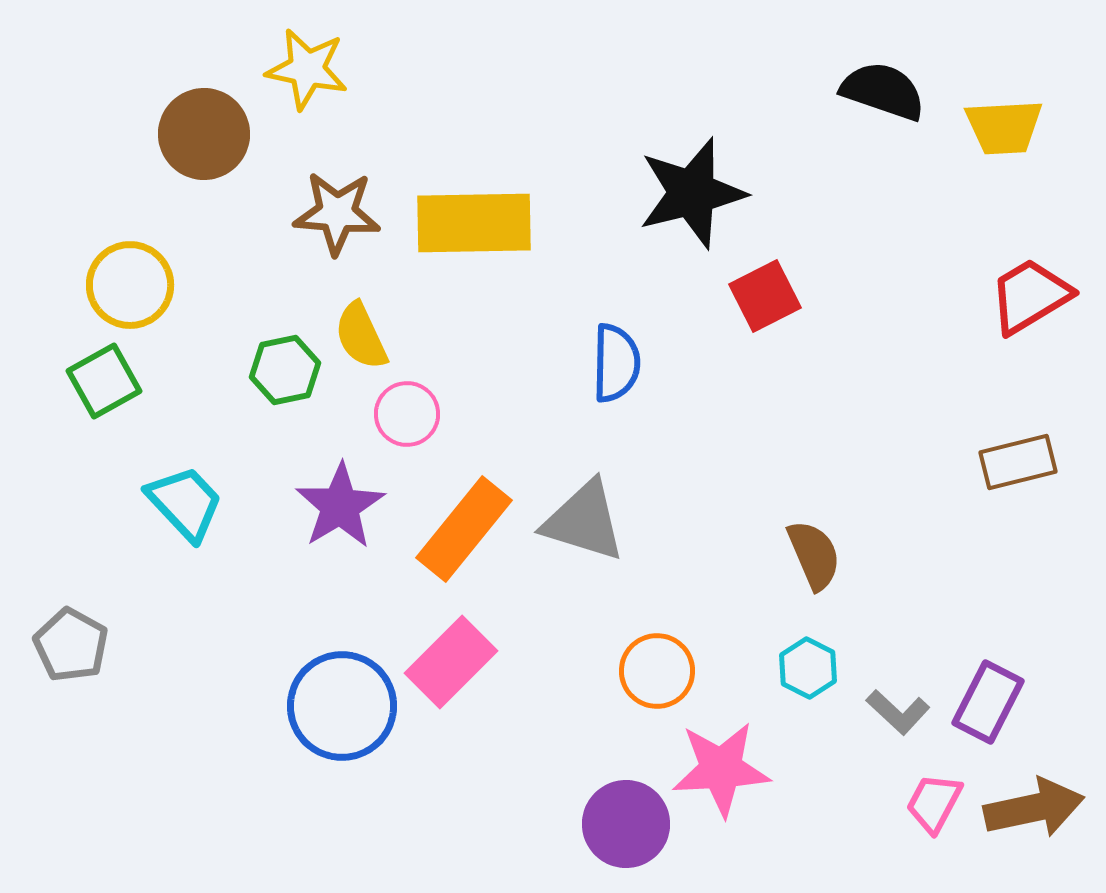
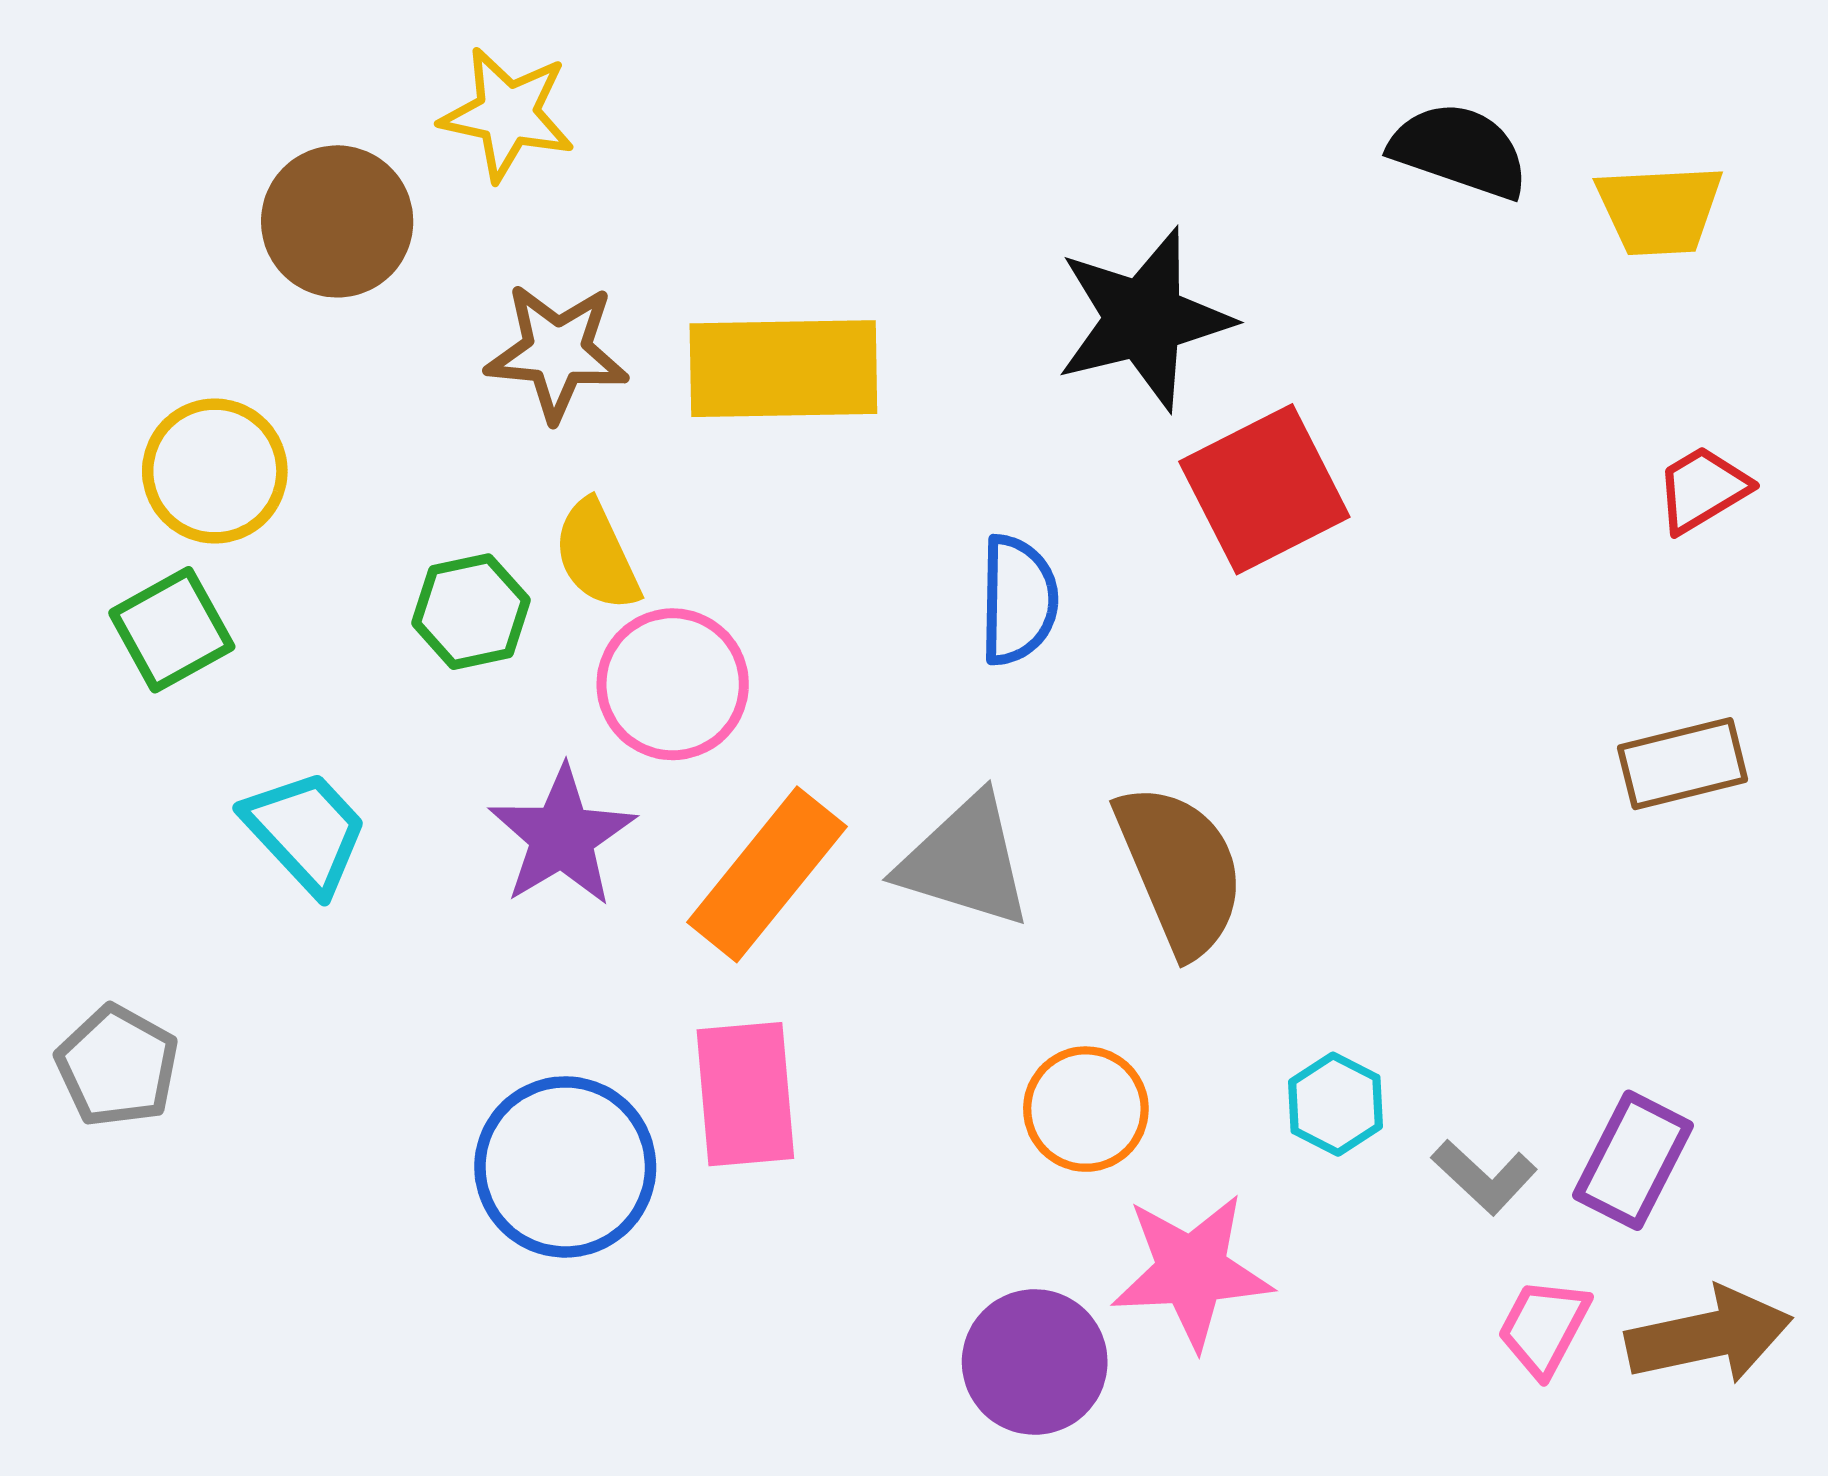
red square: (765, 296) -> (1264, 489), size x1.4
red trapezoid: (1030, 296) -> (1702, 489), size x0.7
pink circle: (407, 414) -> (673, 684), size x1.4
brown semicircle: (814, 555) -> (1180, 869), moved, size x1.5
pink rectangle: (451, 662) -> (745, 1094), turned -50

